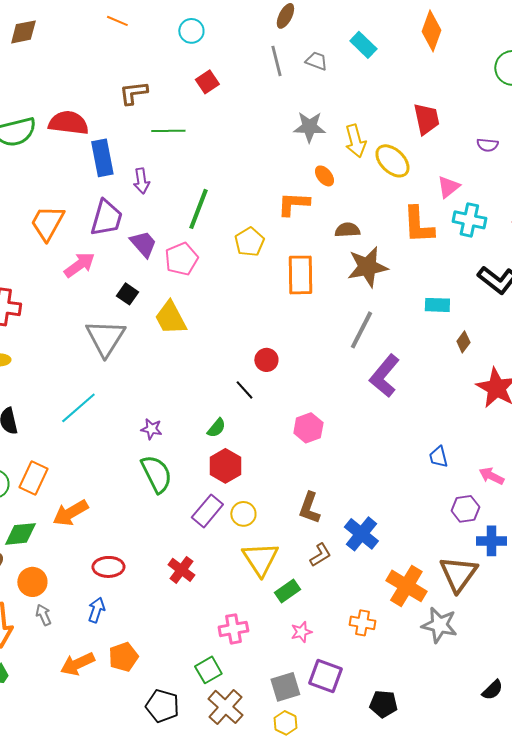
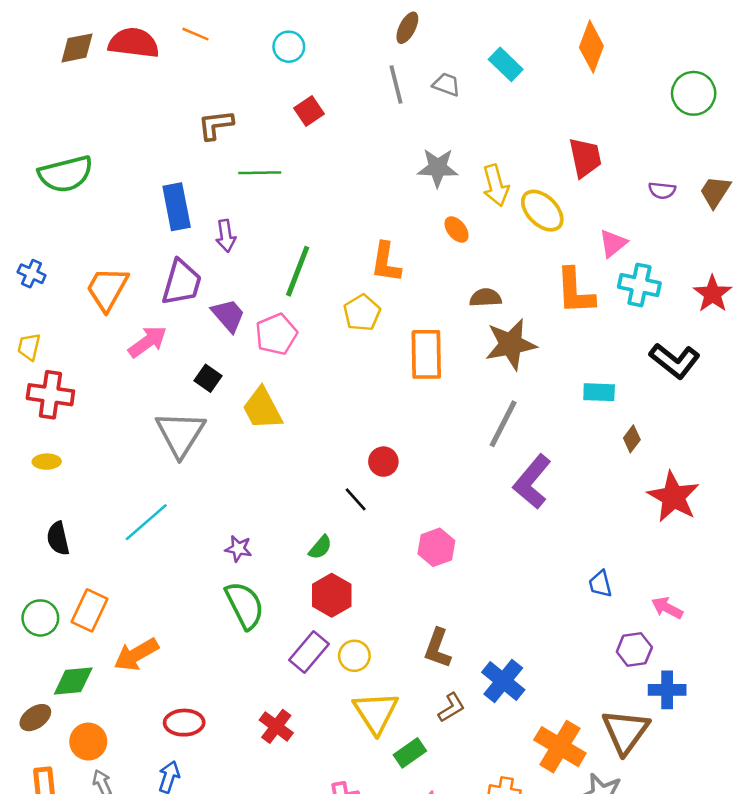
red semicircle: (68, 123) -> (134, 43), moved
orange L-shape: (293, 204) -> (386, 262), moved, turned -84

